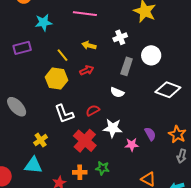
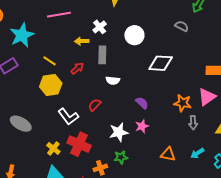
cyan star: (44, 22) -> (22, 35), size x1.4
yellow arrow: (89, 45) -> (82, 41), moved
gray rectangle: (127, 66) -> (102, 55), moved
white star: (113, 128) -> (119, 132), moved
purple semicircle: (150, 134) -> (142, 103), moved
red cross: (85, 141) -> (79, 144), moved

